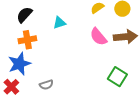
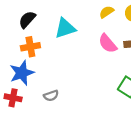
cyan triangle: (59, 23) -> (65, 28), size x1.5
red cross: (11, 87) -> (13, 98), turned -35

